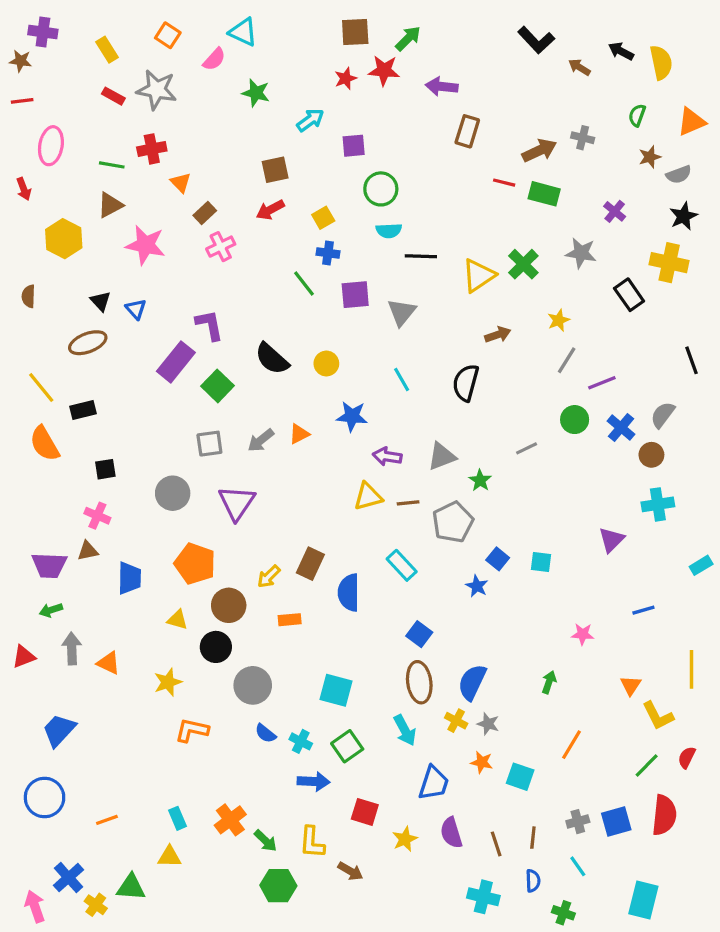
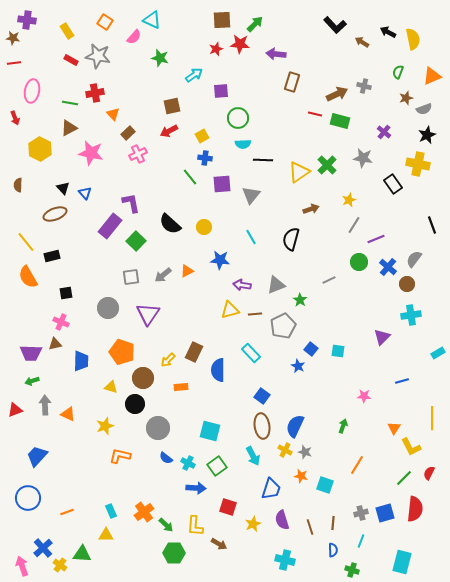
cyan line: (578, 866) -> (361, 541), turned 56
cyan cross: (483, 897) -> (285, 560), moved

